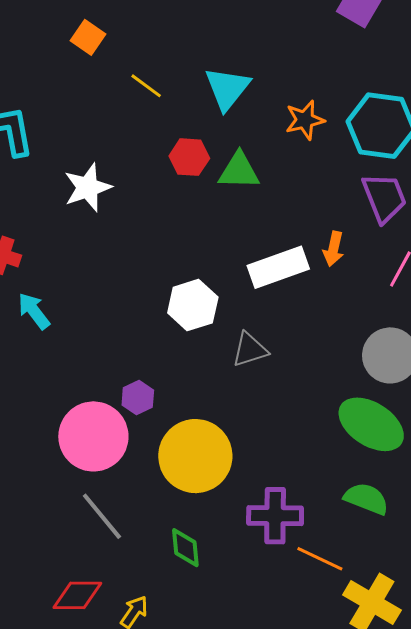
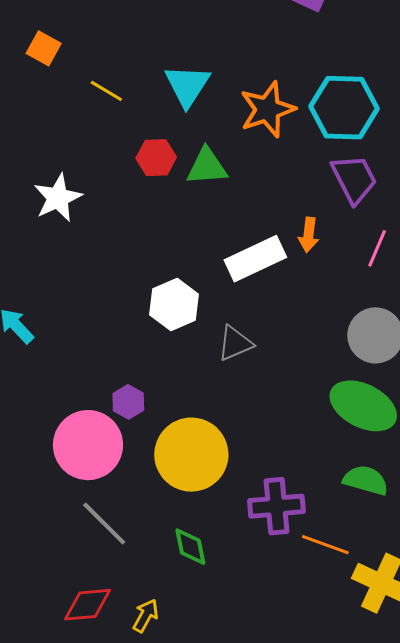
orange star: (305, 120) -> (267, 109), size x1.4

